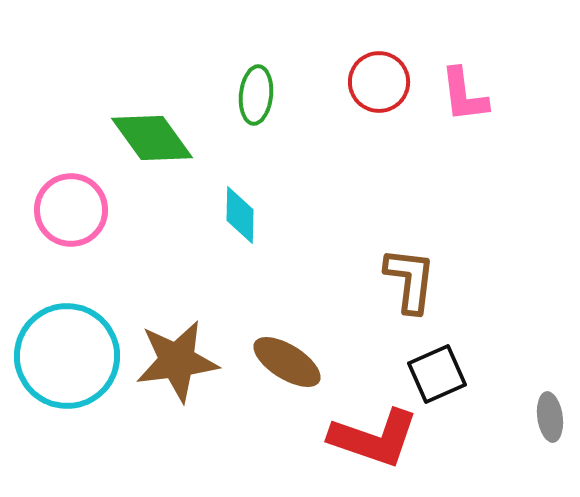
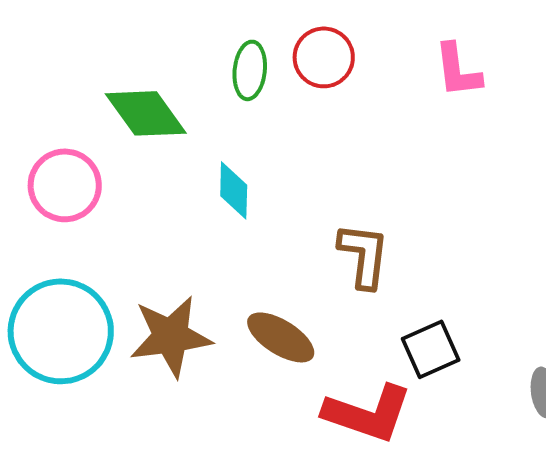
red circle: (379, 82) -> (324, 57), moved
brown L-shape: (410, 280) -> (364, 255), moved

